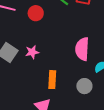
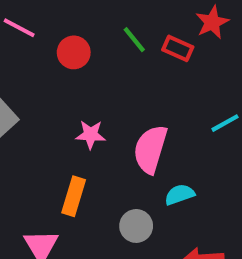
pink star: (32, 52) -> (91, 135), moved

